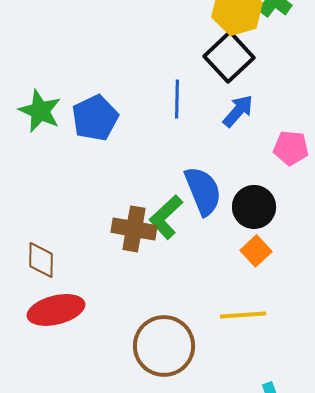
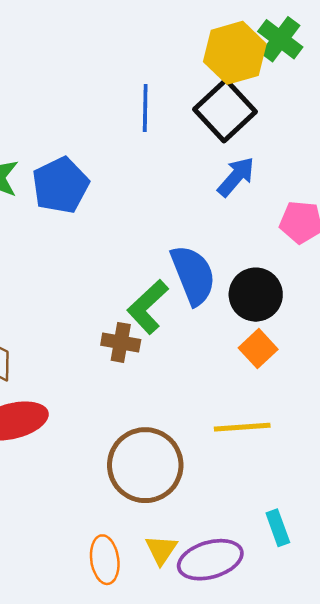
blue line: (177, 99) -> (145, 108), moved
brown cross: (134, 229) -> (121, 342), moved, size x0.7

